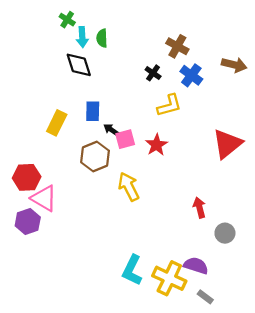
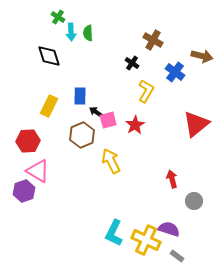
black diamond: (79, 65) -> (49, 56), moved
blue cross: (191, 75) -> (175, 72), moved
yellow L-shape: (169, 105) -> (146, 91), turned -45
red hexagon: (27, 177) -> (28, 141), moved

